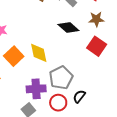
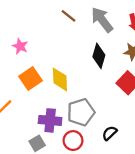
black diamond: (68, 28) -> (99, 56), turned 55
black semicircle: (79, 96) -> (110, 133), moved

